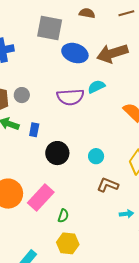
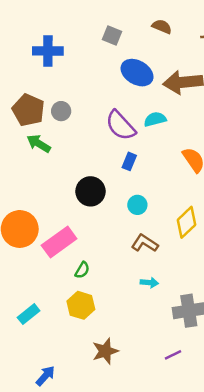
gray square: (50, 28) -> (112, 35), size x0.6
purple semicircle: (70, 97) -> (121, 126), turned 40
blue rectangle: (34, 130) -> (129, 161), moved
cyan arrow: (126, 214) -> (149, 283), moved

